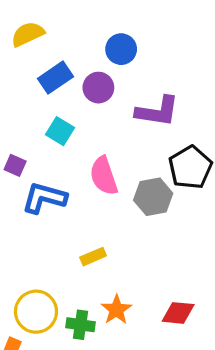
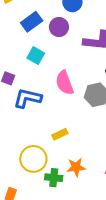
orange star: (116, 310) -> (76, 167), turned 30
yellow circle: (36, 312) -> (33, 159), moved

